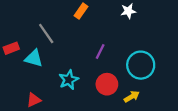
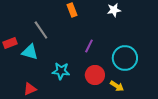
orange rectangle: (81, 11) -> (72, 10), turned -56
cyan star: (69, 80) -> (61, 71), turned 30
yellow arrow: (132, 97) -> (117, 86), turned 64

